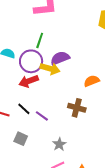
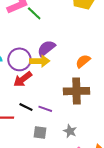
green line: (40, 40) -> (34, 13), moved, turned -49
brown cross: (77, 108) -> (76, 91), size x1.4
gray square: (21, 139) -> (40, 133), moved

